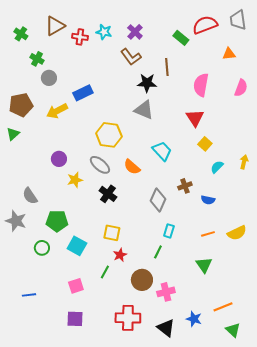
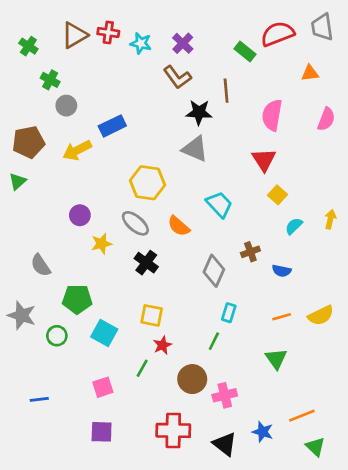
red cross: (80, 37) -> (108, 32), moved
gray star: (16, 221) -> (22, 315), moved

